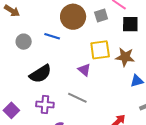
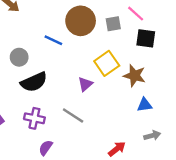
gray circle: (24, 42) -> (19, 57), moved
yellow square: (100, 50) -> (107, 63), turned -35
purple triangle: (84, 70) -> (85, 84), turned 32

